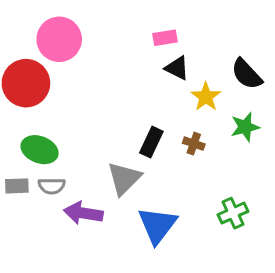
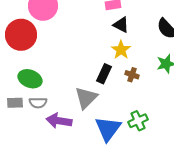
yellow star: (206, 97) -> (121, 50), moved
green cross: (233, 213) -> (138, 121), moved

